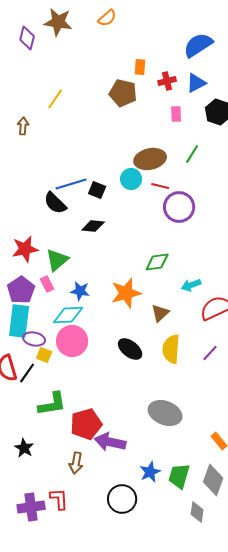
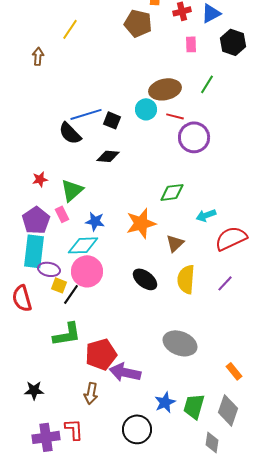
red star: (25, 249) -> (40, 179), size x0.6
black line: (27, 373) -> (71, 294), moved
black star: (24, 448) -> (34, 390), moved, turned -30

